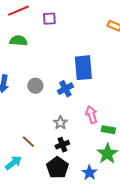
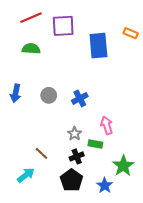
purple square: (49, 19) -> (63, 26), size x1.6
blue rectangle: (83, 68) -> (98, 46), moved
green rectangle: (108, 130) -> (95, 144), moved

